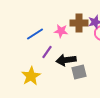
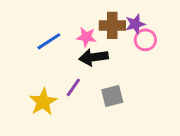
purple line: (47, 52) -> (73, 87), moved
black arrow: (66, 60) -> (94, 57), moved

